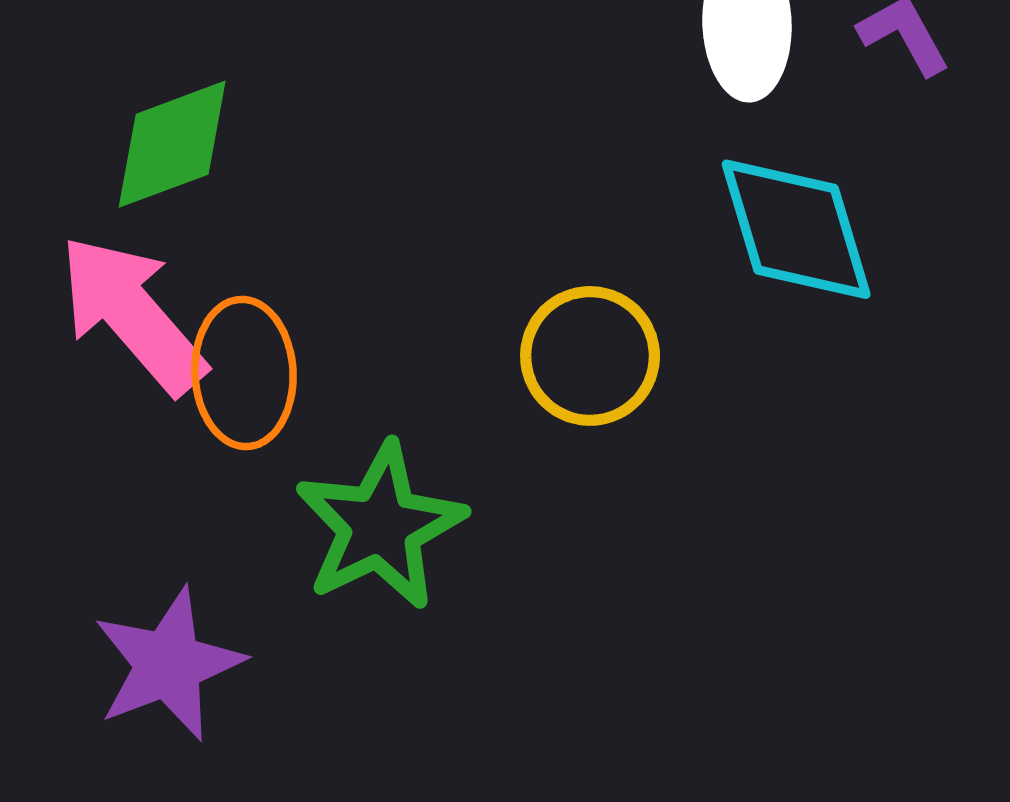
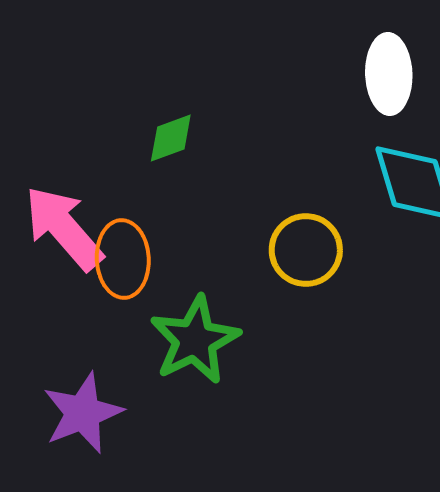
green diamond: (172, 144) -> (171, 138), moved, size x0.7

